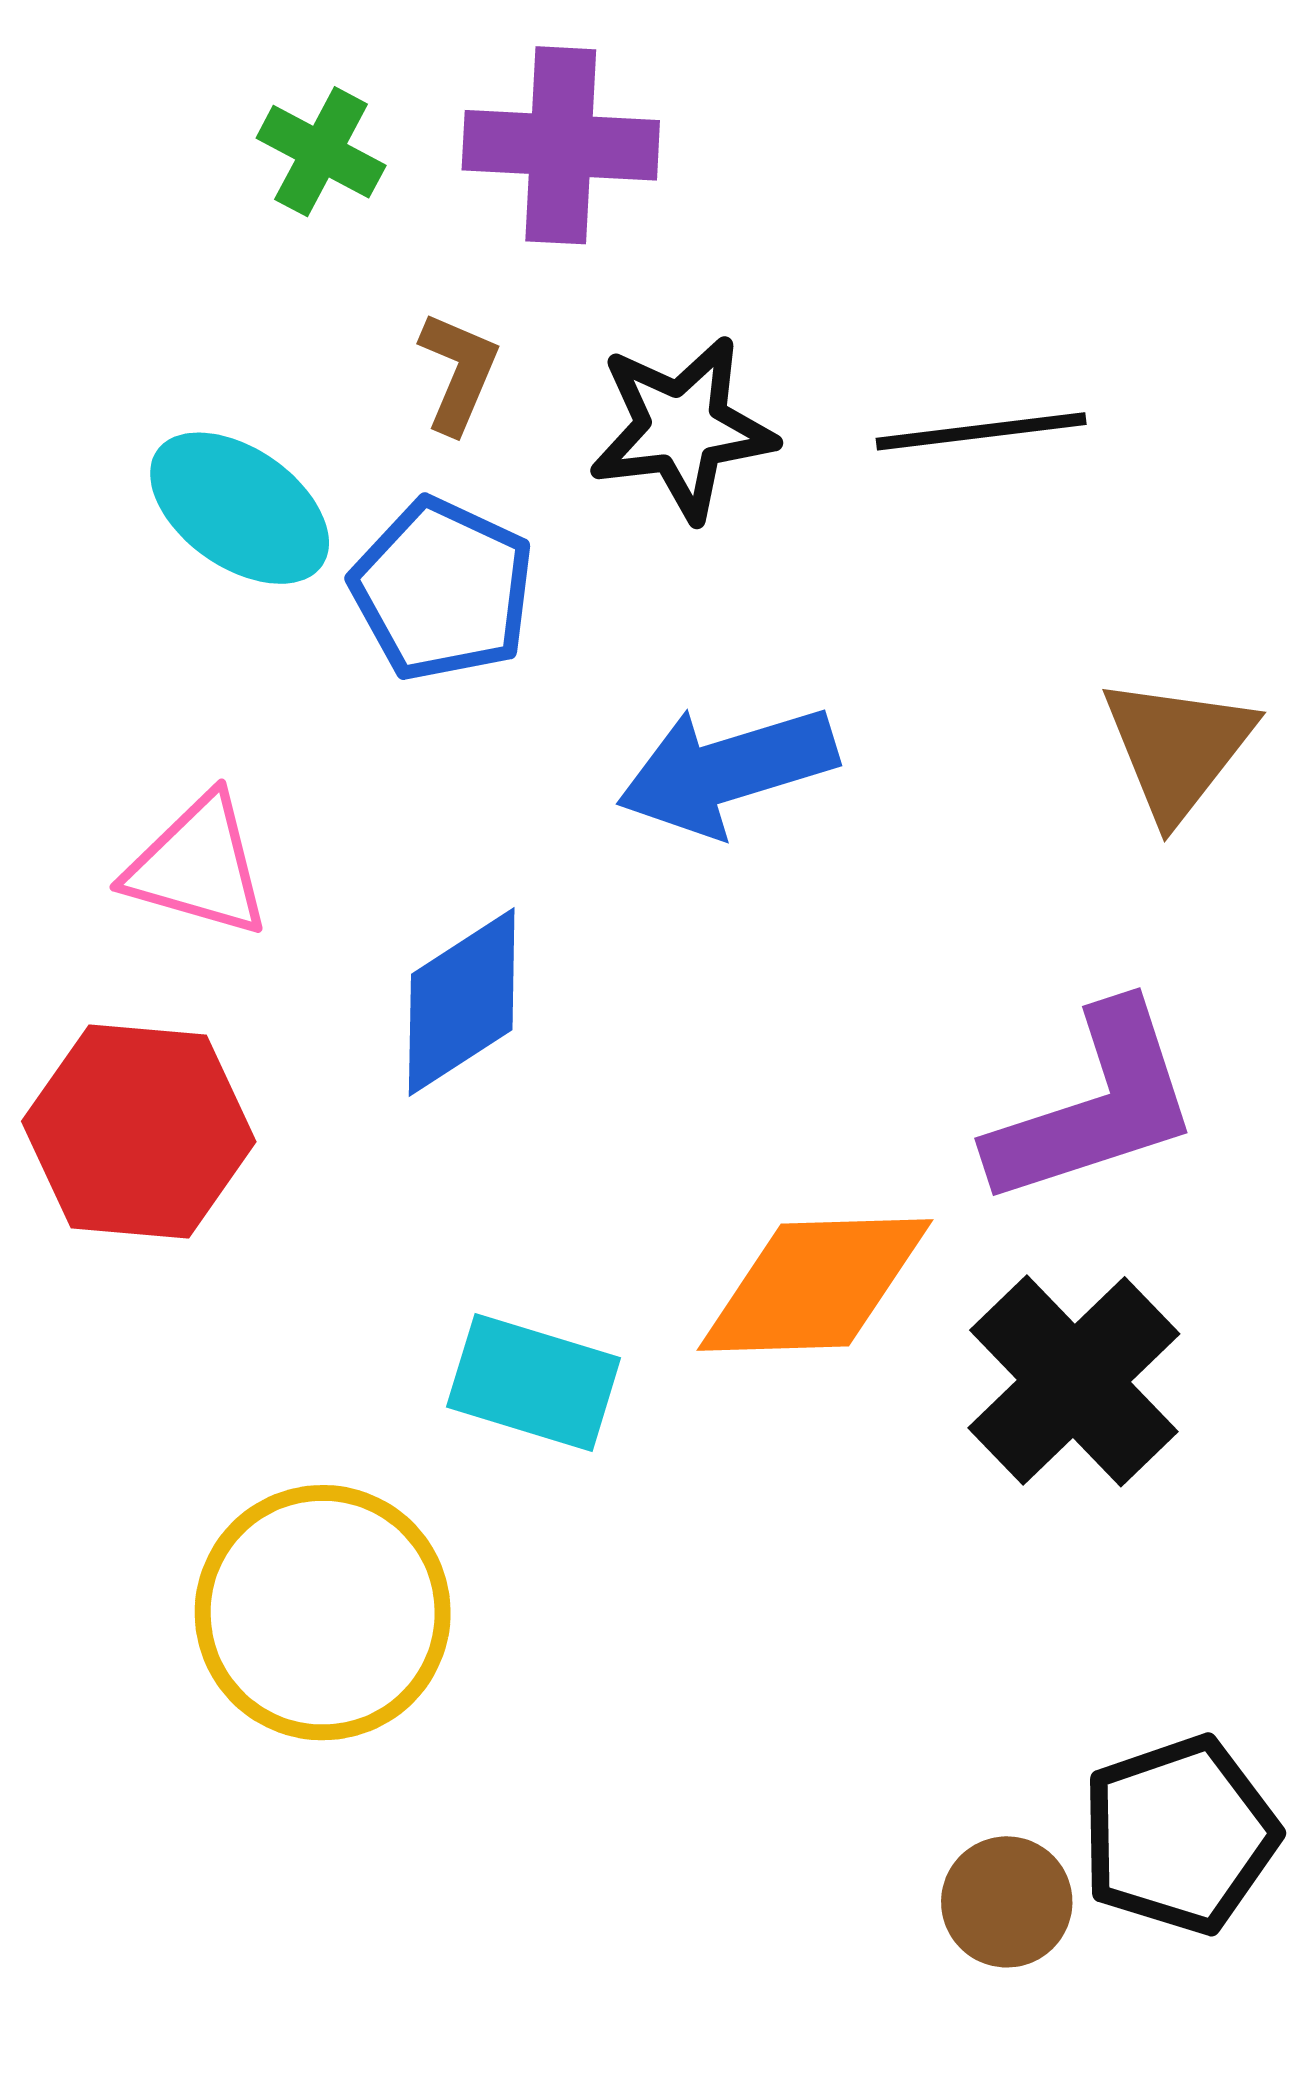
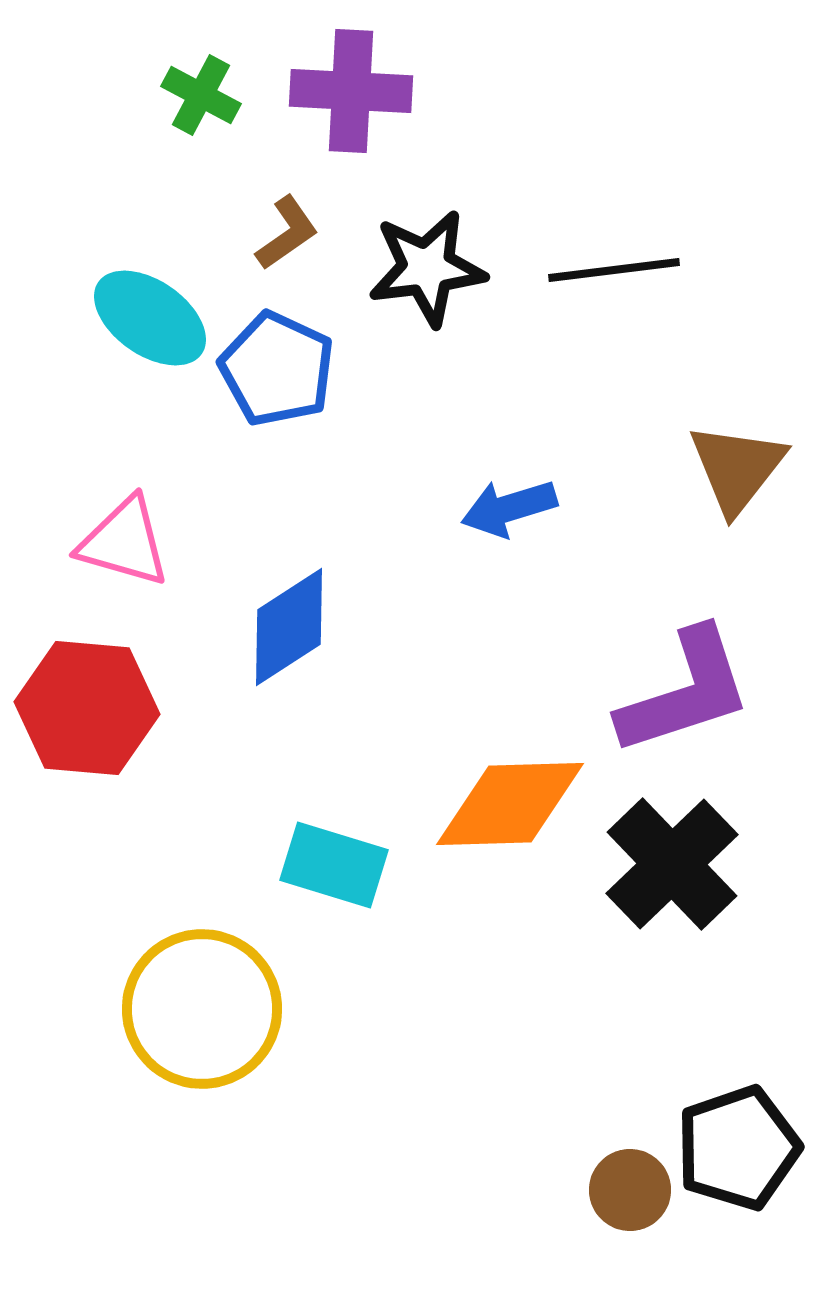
brown L-shape: (458, 372) -> (287, 233), turned 32
blue arrow: (727, 770) -> (509, 508), moved, size x0.7

